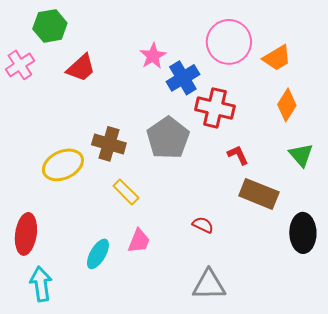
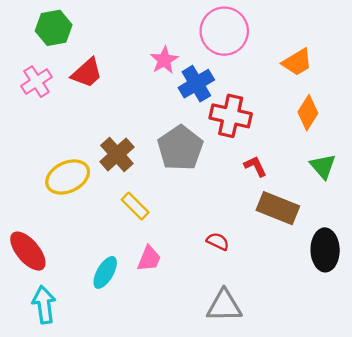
pink circle: (229, 42) -> (224, 31), moved
pink cross: (20, 65) -> (36, 82), moved
brown cross: (109, 144) -> (117, 154), turned 32
red ellipse: (26, 234) -> (28, 251), turned -48

